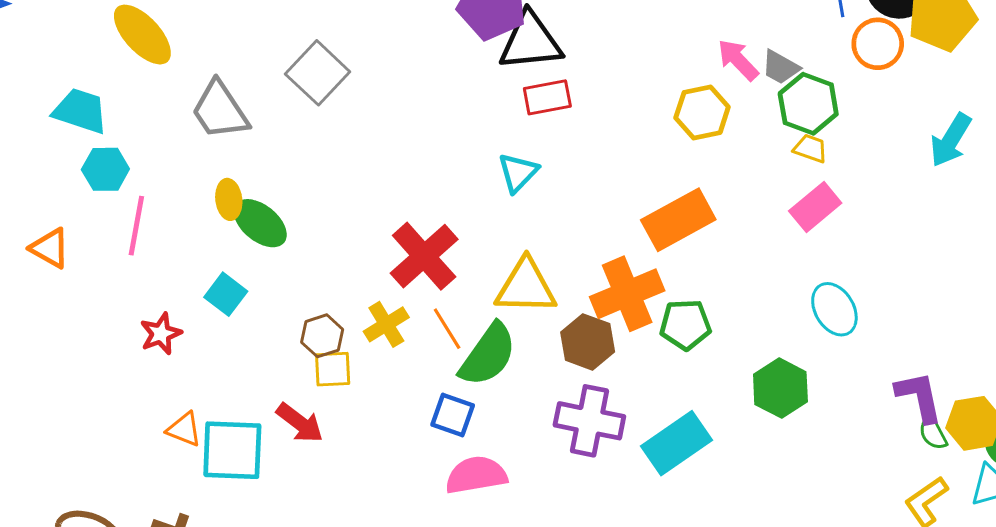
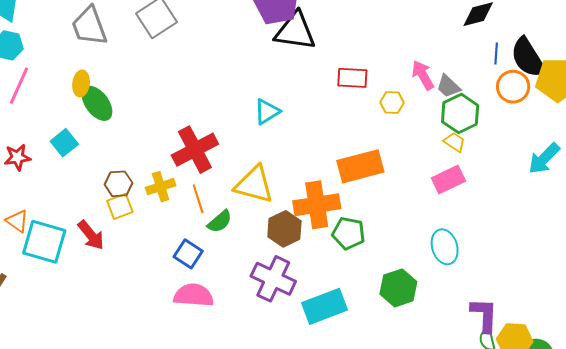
red rectangle: (547, 97) -> (352, 78), moved
yellow hexagon: (702, 112) -> (392, 102), size x0.7
green semicircle: (488, 355) -> (220, 221), size x0.6
yellow square: (333, 369) -> (120, 206), turned -32

